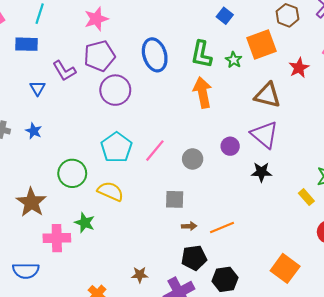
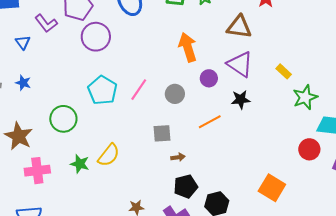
orange arrow: (203, 92) -> (188, 47), moved
yellow semicircle: (110, 191) -> (109, 155), moved, turned 110
yellow rectangle: (306, 197) -> (284, 71), moved
brown star: (31, 202) -> (19, 136), moved
orange line: (222, 227) -> (210, 122), moved
pink cross: (57, 238) -> (37, 171), moved

